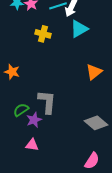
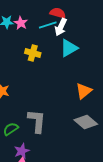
purple star: (34, 120) -> (22, 151), moved
gray diamond: (96, 123) -> (86, 122), moved

